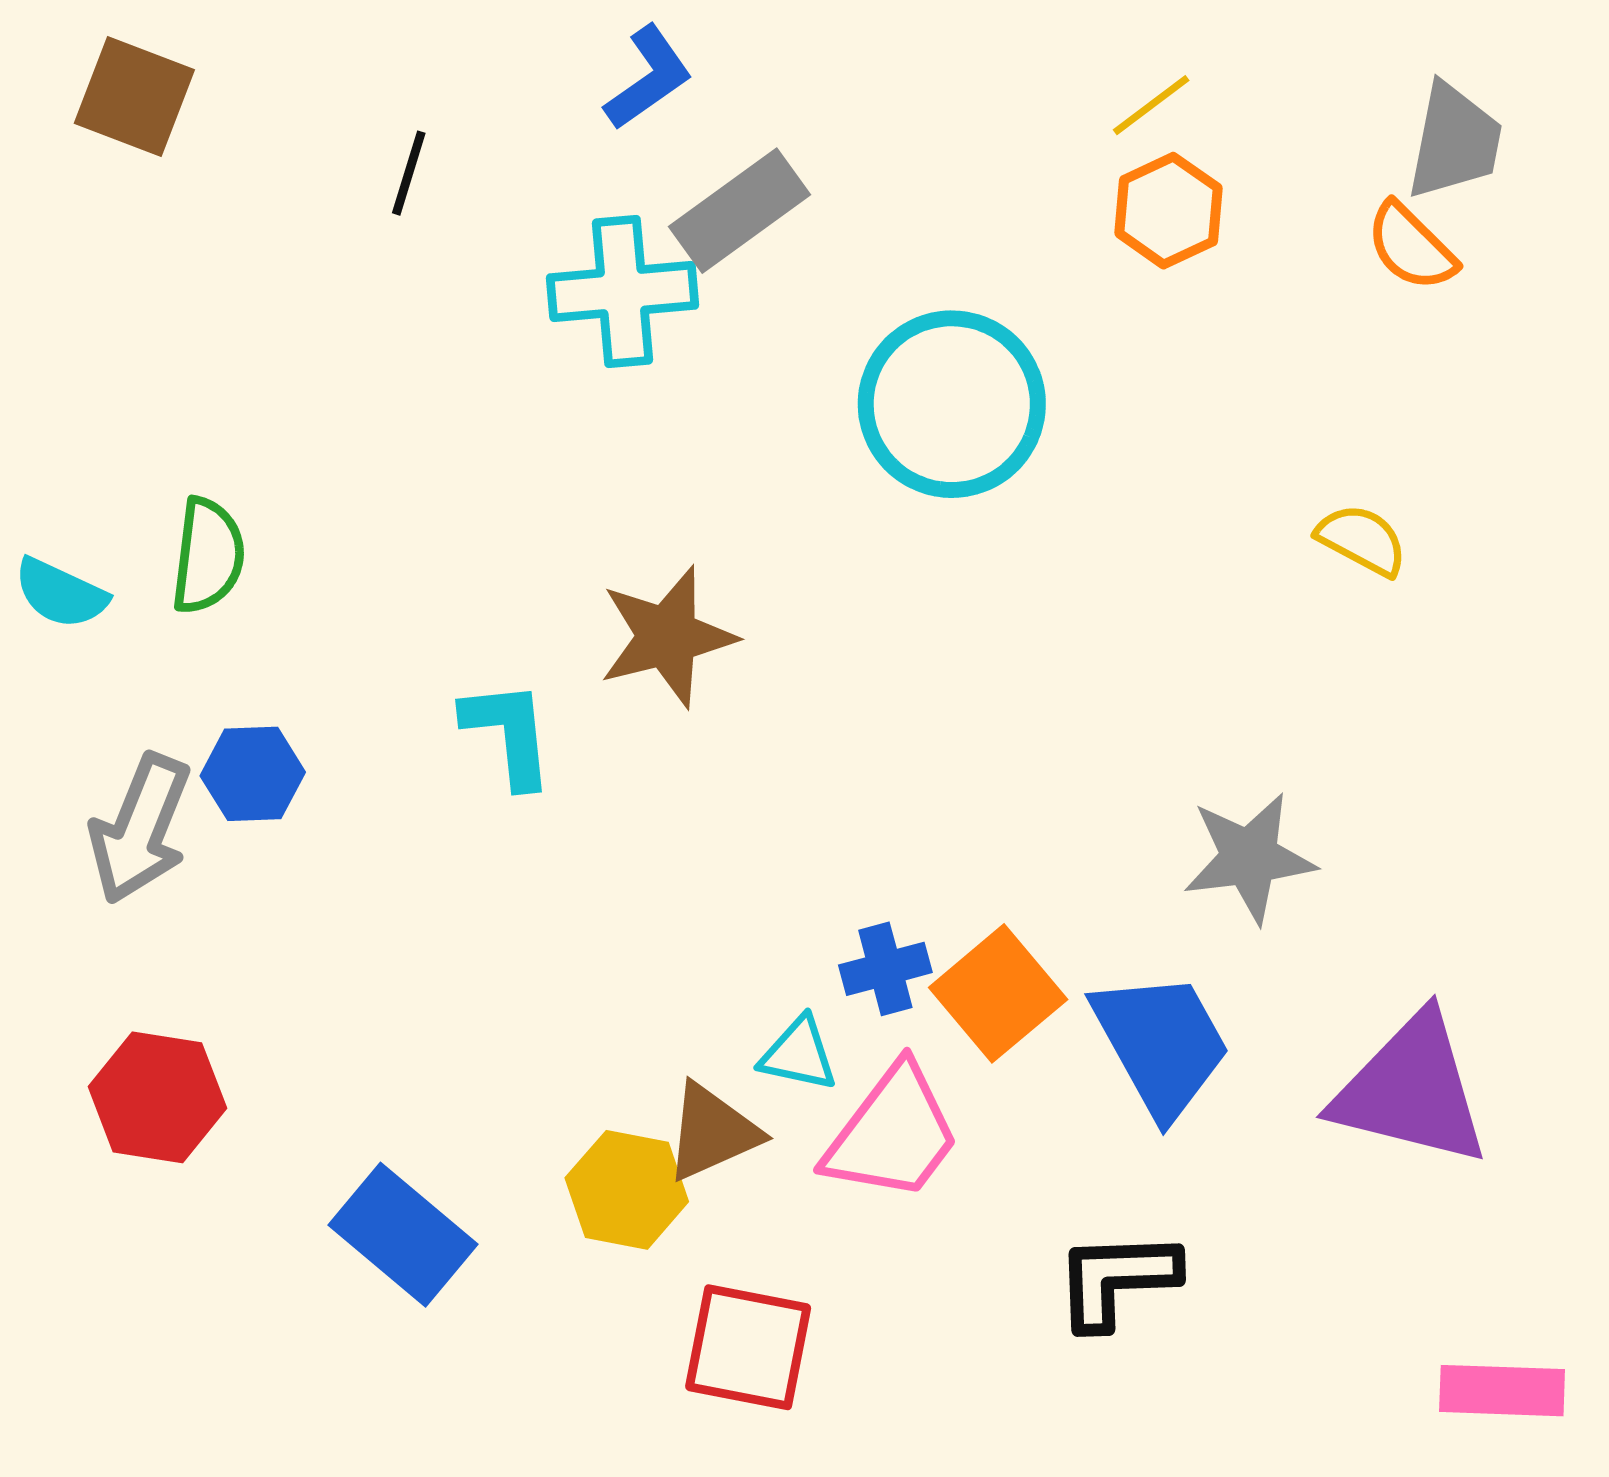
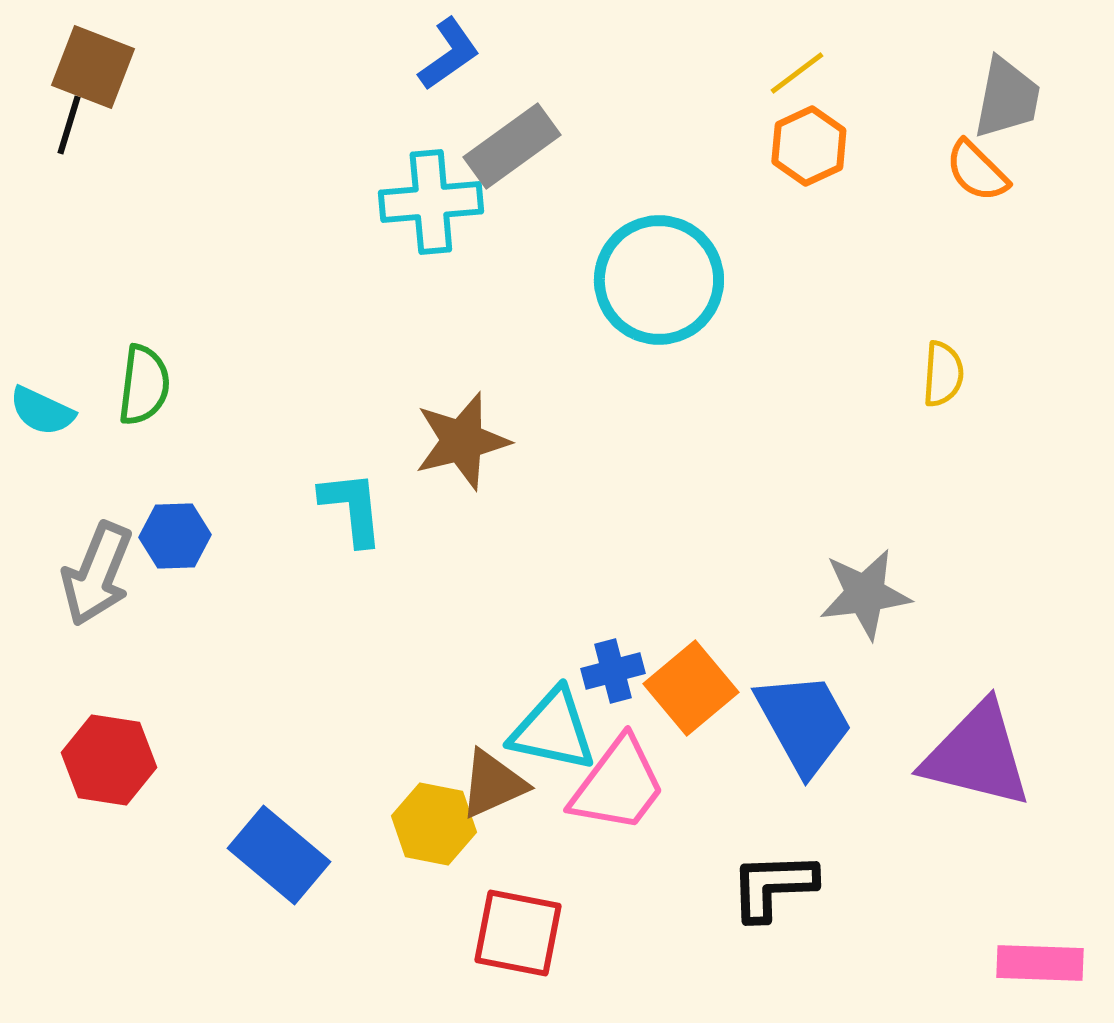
black line: (409, 173) -> (69, 125), moved
yellow semicircle: (1362, 540) -> (943, 374), turned 66
cyan triangle: (799, 1054) -> (553, 730), size x1.6

